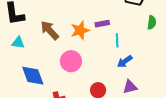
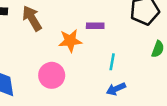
purple rectangle: (102, 24) -> (95, 26), moved
brown arrow: (50, 30) -> (32, 18), moved

